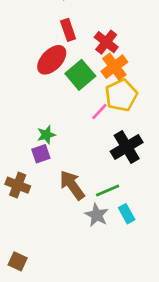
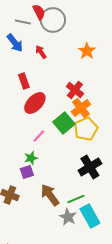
red rectangle: (68, 30) -> (24, 81), moved
green square: (80, 75) -> (64, 123), moved
pink line: (99, 112) -> (39, 136), moved
cyan rectangle: (127, 214) -> (90, 216), size x1.6

